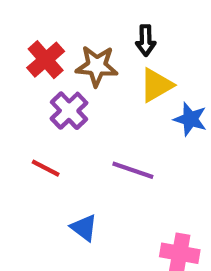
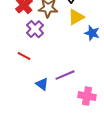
purple line: (133, 170) -> (65, 75), moved, turned -42

